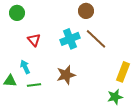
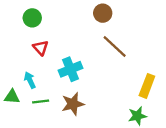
green circle: (17, 13) -> (32, 18), moved
cyan cross: (70, 39) -> (70, 69), moved
brown star: (66, 75) -> (73, 104), moved

